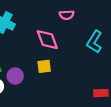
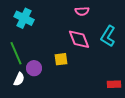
pink diamond: (47, 40) -> (79, 39), moved

